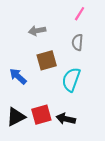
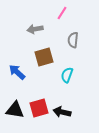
pink line: (80, 14) -> (62, 13), moved
cyan semicircle: (71, 80) -> (67, 75), size x0.7
black triangle: (16, 117) -> (15, 110), turned 36

